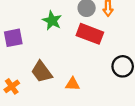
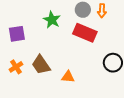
orange cross: (12, 86) -> (16, 67), moved

